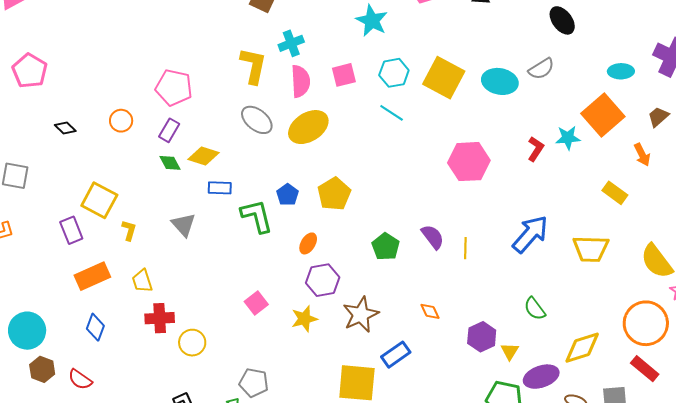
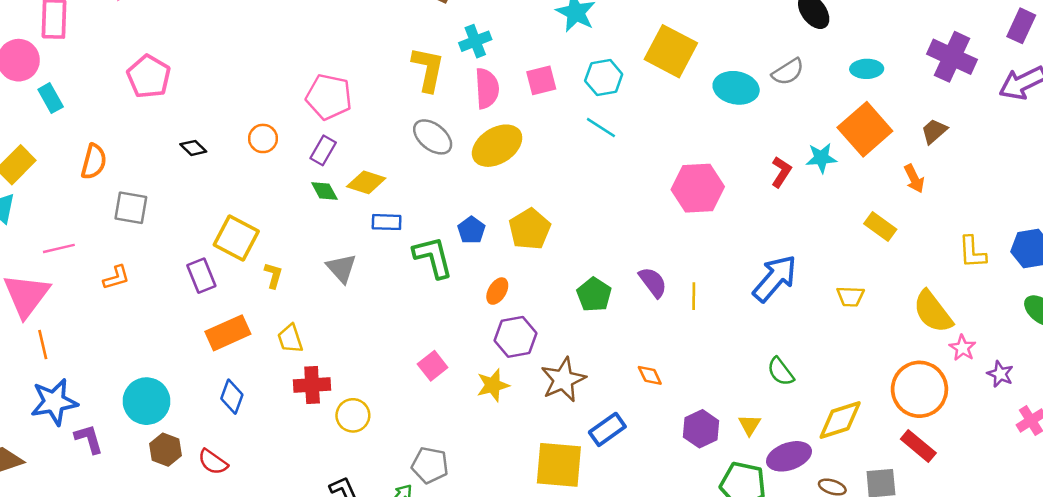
cyan ellipse: (621, 71) -> (867, 69), moved
yellow square: (444, 78) -> (671, 51), moved
yellow trapezoid: (591, 249) -> (850, 296), size x0.6
purple hexagon: (482, 337) -> (701, 429), moved

